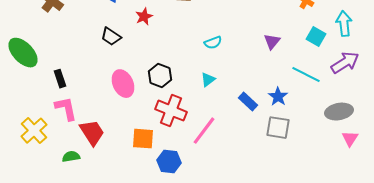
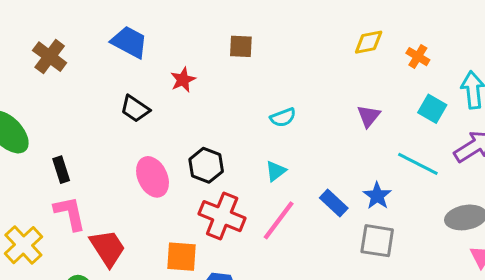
pink line: (204, 131) -> (279, 220), moved

